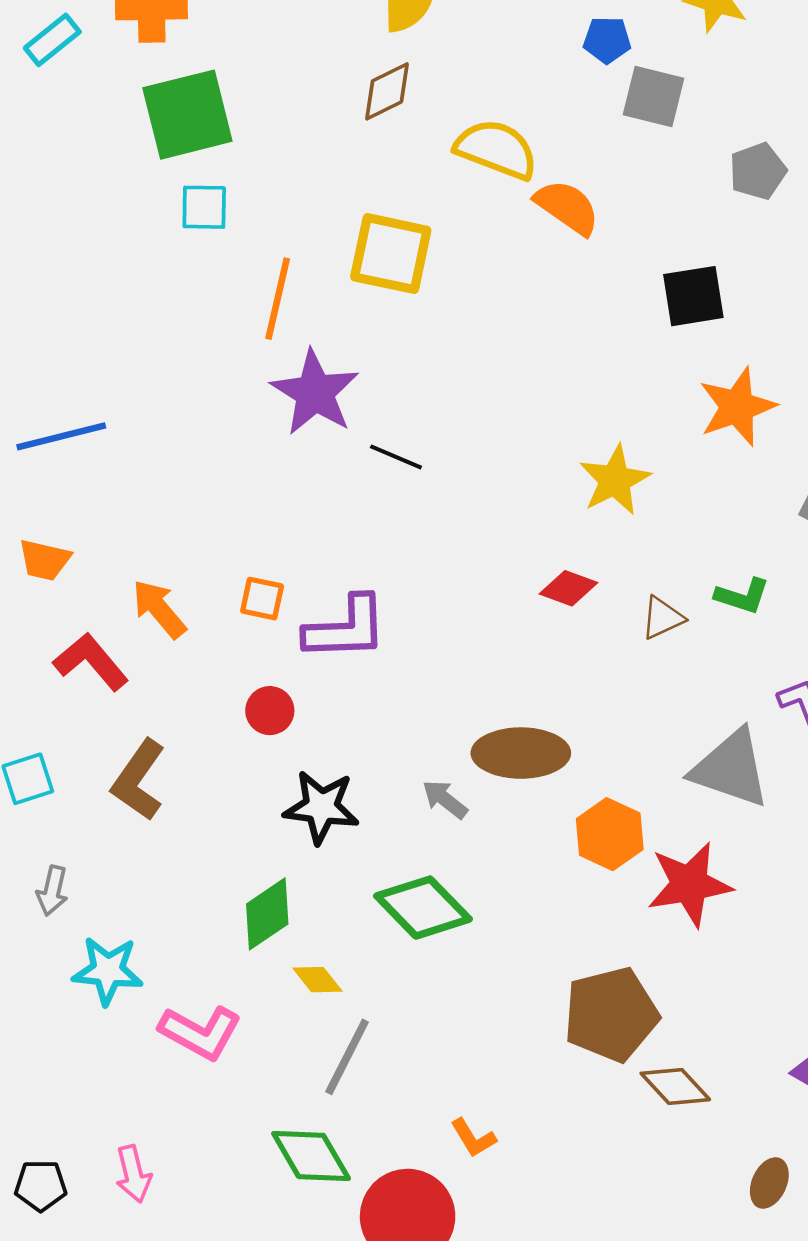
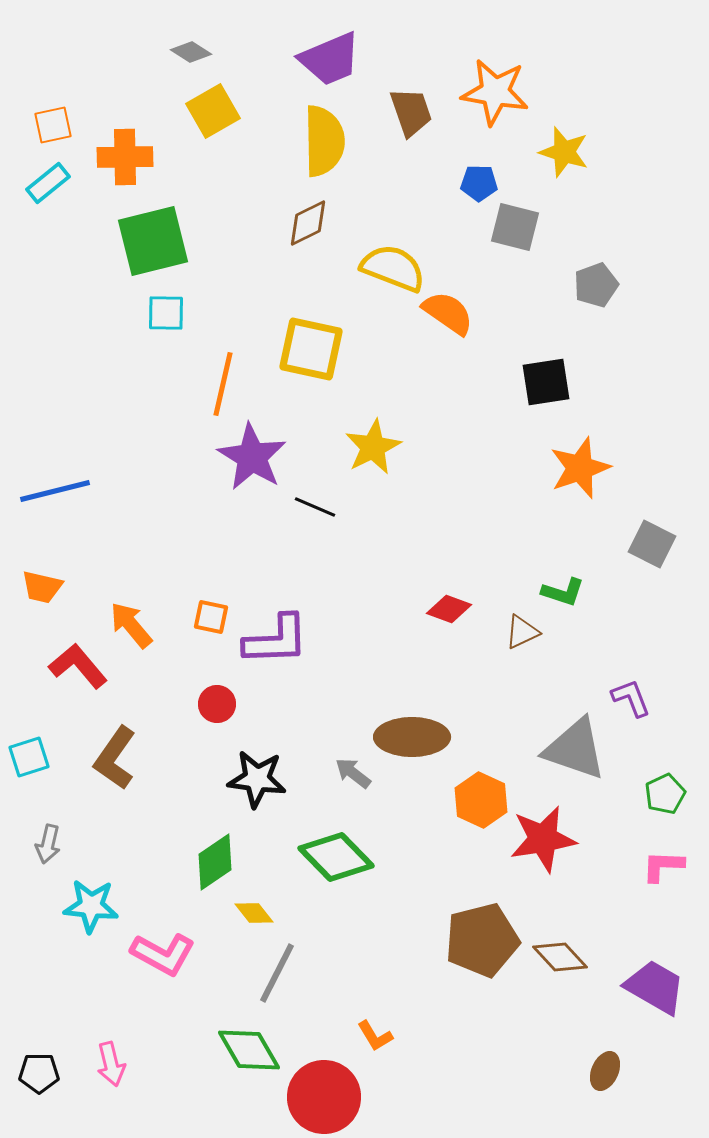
yellow star: (615, 480) -> (373, 447), moved
green L-shape: (742, 596) -> (563, 592), moved
brown diamond: (675, 1086) -> (560, 957), moved

